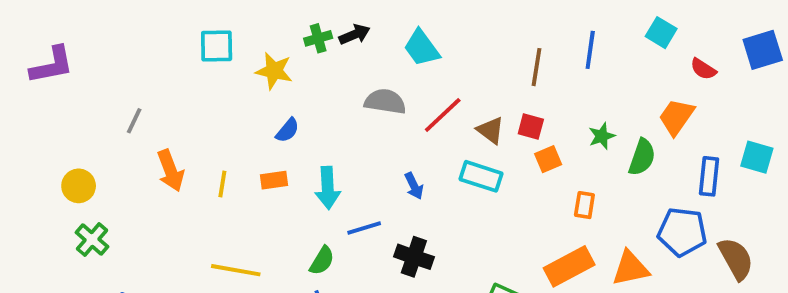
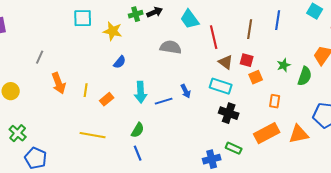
red line: (443, 115) -> (214, 37), moved, turned -60
orange rectangle: (274, 180) -> (107, 99), moved, turned -32
blue line: (364, 228) -> (164, 101), moved
green cross: (92, 240) -> (18, 133), moved
black cross: (414, 257) -> (229, 113), moved

